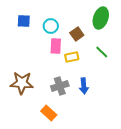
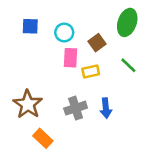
brown star: (22, 83) -> (28, 104), turned 30
orange rectangle: (49, 113) -> (43, 138), moved

